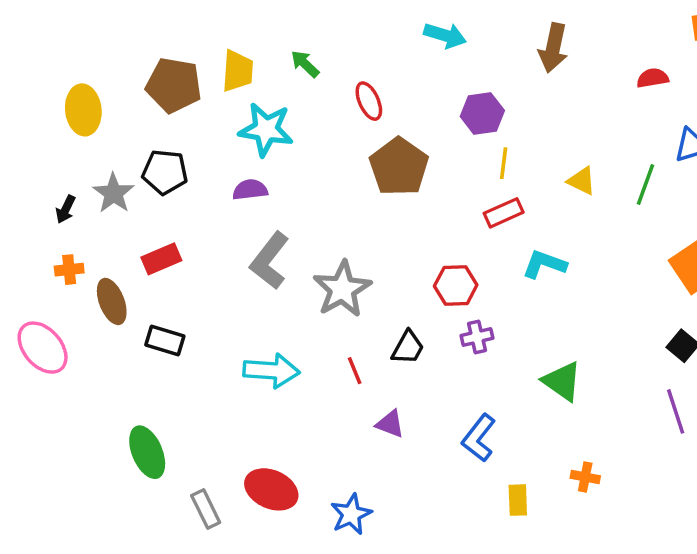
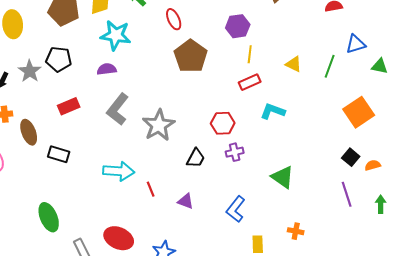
red rectangle: (161, 259) -> (69, 106), moved
red line: (355, 371) -> (151, 189), moved

